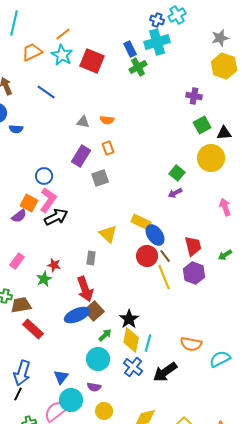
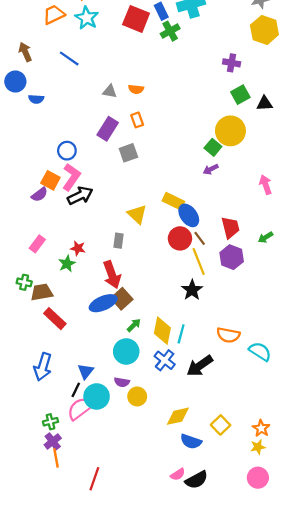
red square: (92, 61) -> (136, 19), moved
yellow circle: (211, 158) -> (230, 131), moved
black star: (129, 319) -> (192, 290), moved
cyan semicircle: (220, 359) -> (260, 351), turned 60
black line: (18, 394) -> (76, 390), moved
yellow circle: (104, 411) -> (137, 396), moved

